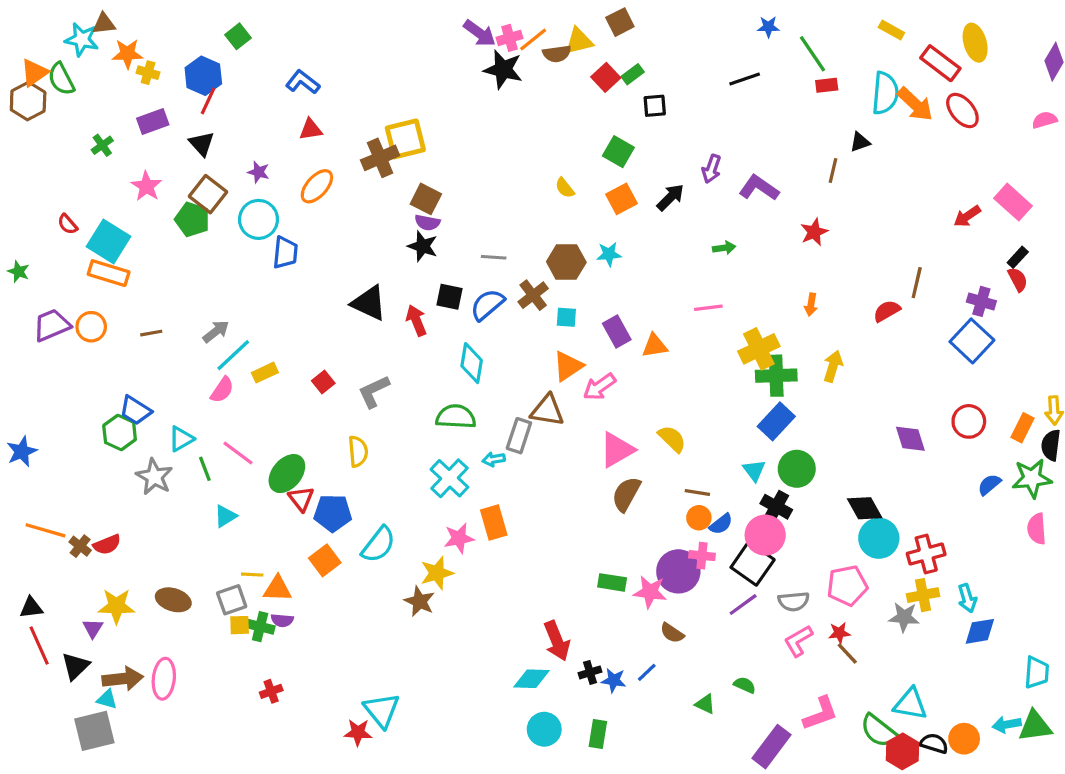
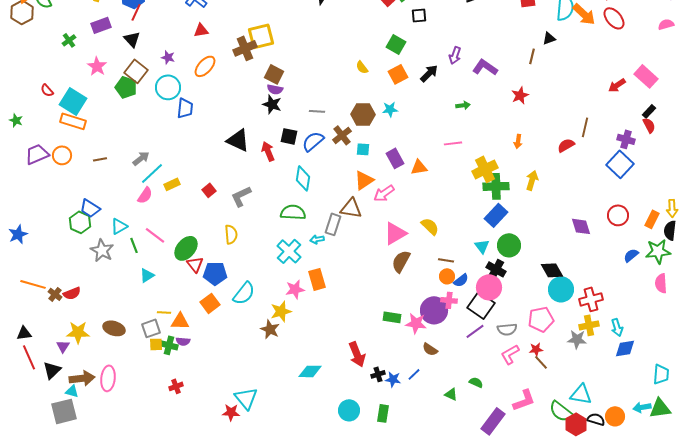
cyan diamond: (532, 679) -> (310, 371), moved

